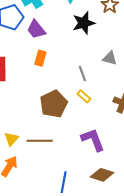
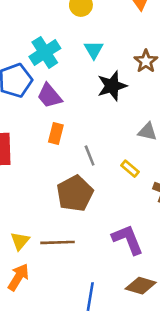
gray line: (82, 73) -> (90, 156), moved
yellow rectangle: (84, 96) -> (130, 169), moved

